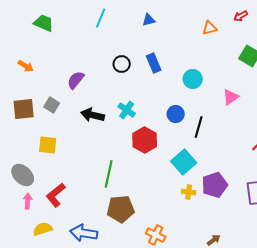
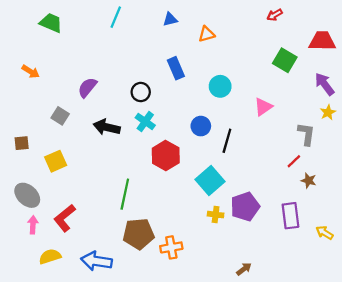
orange triangle: (210, 28) -> (207, 34), moved
black circle: (122, 64) -> (141, 92), moved
brown square: (24, 109) -> (22, 143), moved, size x0.6
yellow square: (48, 145) -> (56, 161), turned -30
orange cross: (156, 235) -> (171, 247), moved, turned -36

